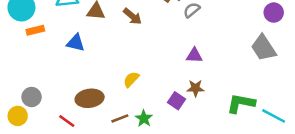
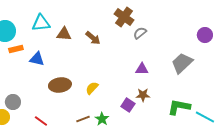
blue triangle: (76, 43) -> (37, 59), moved
gray trapezoid: (264, 48) -> (182, 63), moved, turned 80
brown ellipse: (90, 98) -> (60, 85), moved

